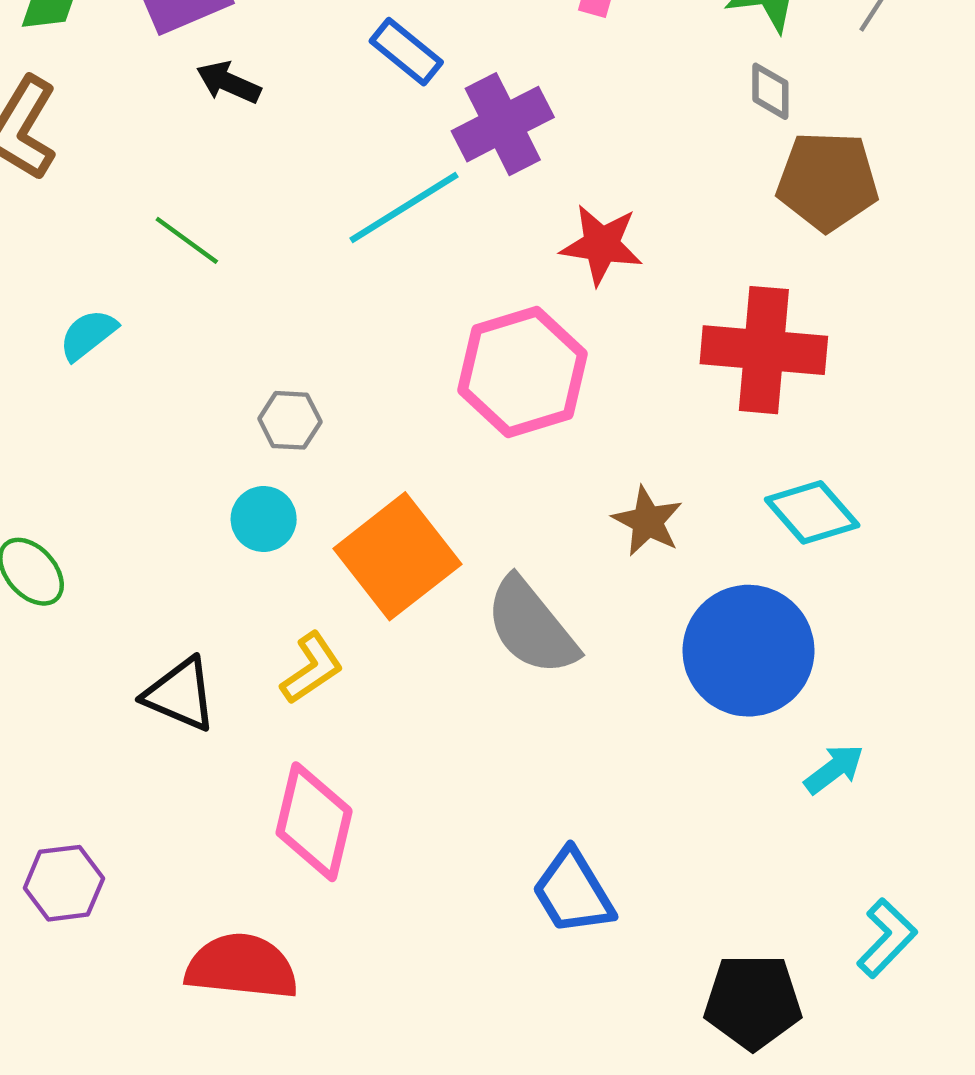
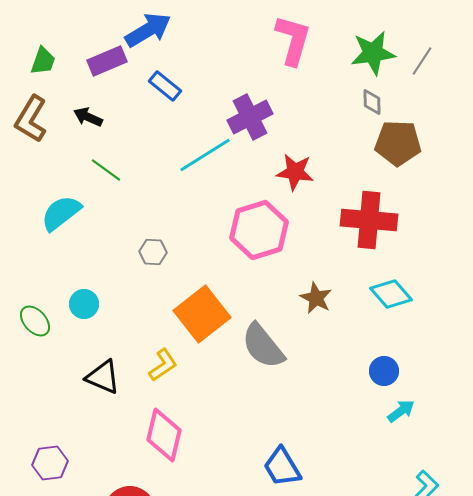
blue rectangle: (406, 52) -> (165, 86), moved
black arrow: (228, 82) -> (88, 117), moved
cyan semicircle: (88, 335) -> (61, 213), size x1.5
cyan circle: (264, 519) -> (84, 304), moved
blue circle: (748, 651) -> (384, 371), moved, size x0.5

